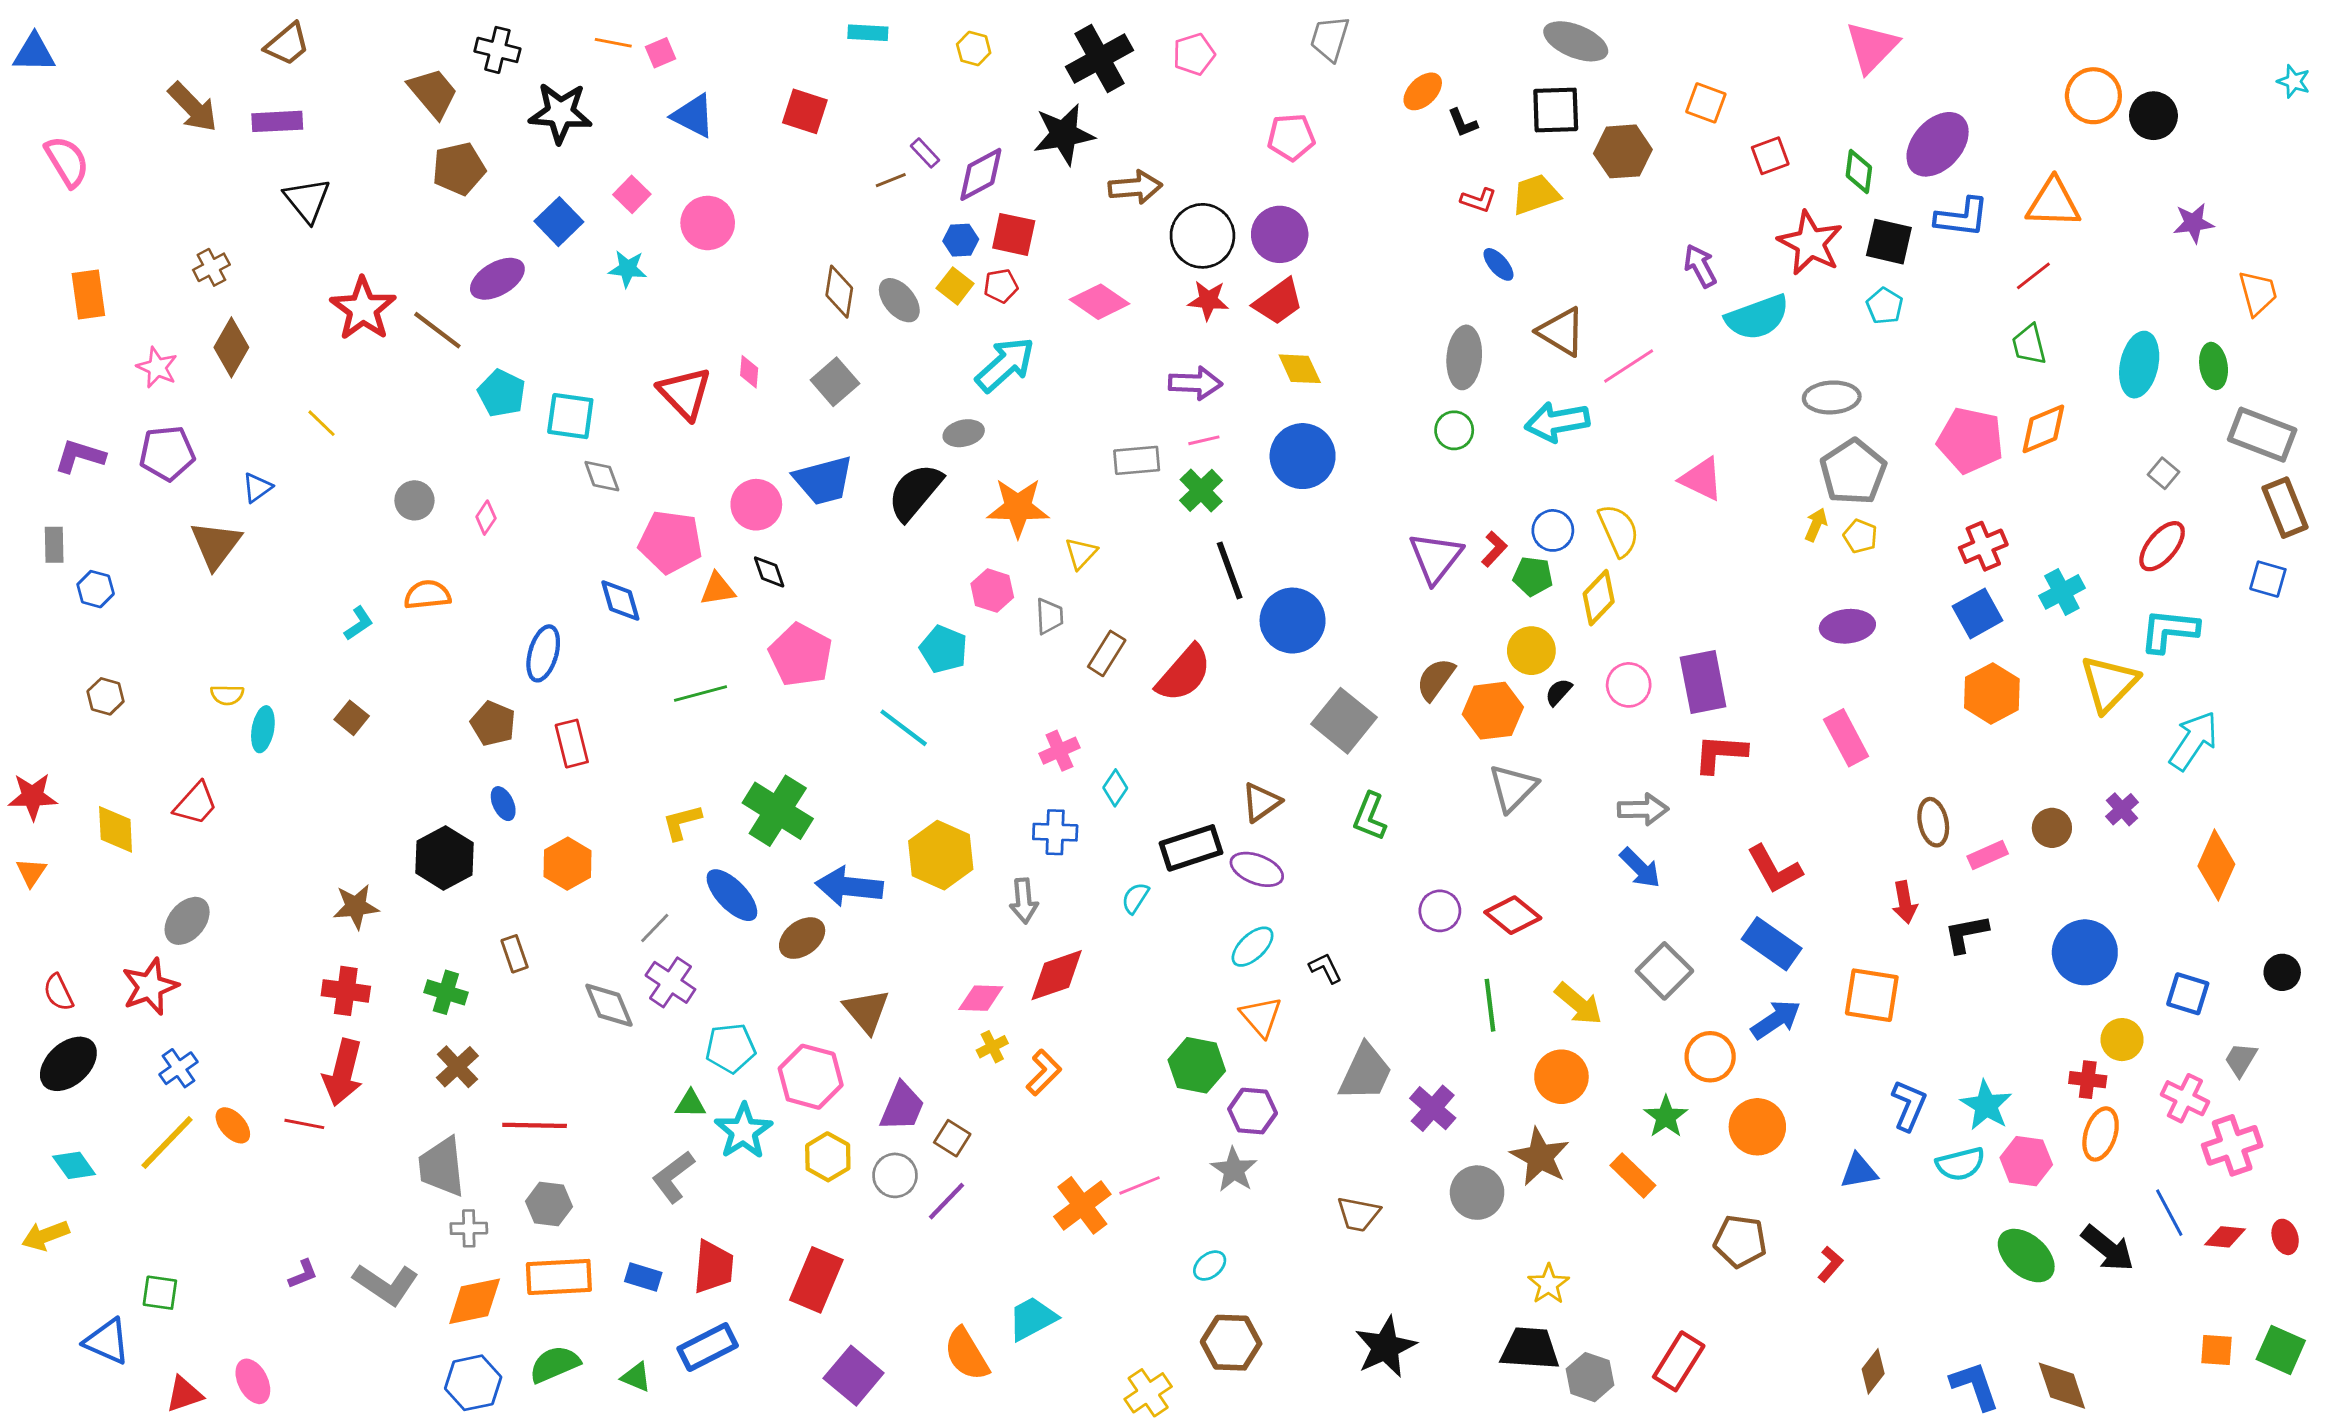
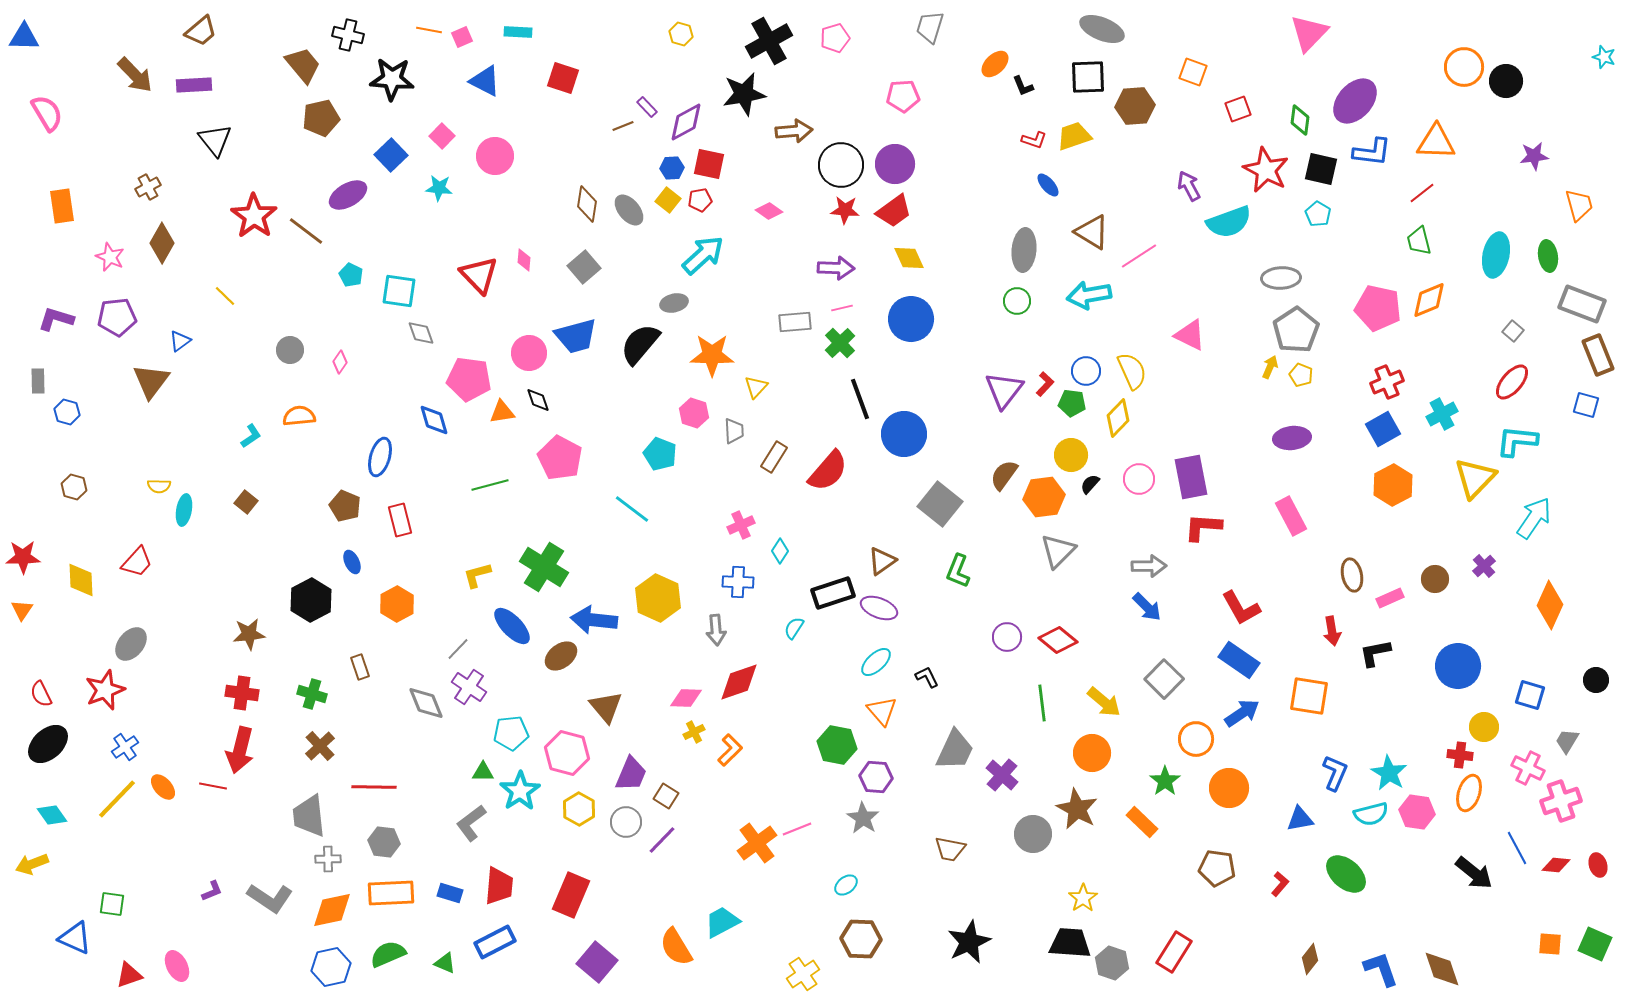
cyan rectangle: (868, 33) -> (518, 32), moved
pink diamond: (1100, 302) -> (769, 211), size x0.7
cyan pentagon: (502, 393) -> (351, 275), size x0.7
green ellipse: (2026, 1256) -> (1346, 874), moved

